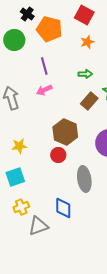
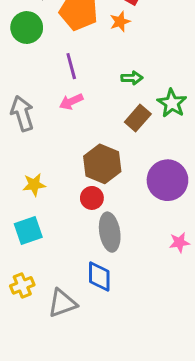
orange star: (87, 42) -> (120, 22), moved
gray ellipse: (84, 179) -> (110, 232), moved
yellow cross: (21, 207) -> (22, 285), moved

